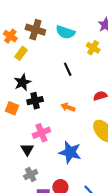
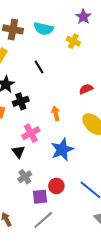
black line: (68, 69) -> (39, 67), moved
orange arrow: (68, 107) -> (56, 113), moved, turned 64
blue star: (70, 152) -> (62, 150), turned -30

